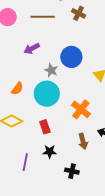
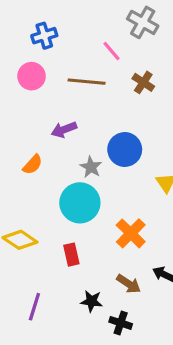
orange semicircle: (17, 89) -> (33, 165), moved
brown arrow: (83, 141) -> (129, 284), turned -49
black star: (50, 152) -> (92, 301), moved
black cross: (72, 171) -> (121, 323), moved

